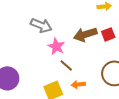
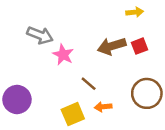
gray arrow: (41, 25) -> (40, 35), moved
pink star: (56, 46) -> (63, 55), moved

